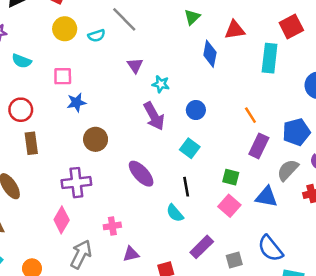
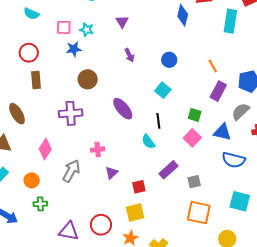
cyan star: (161, 84) -> (87, 30), moved
purple arrow: (154, 116) -> (129, 55), moved, size x0.6
pink diamond: (62, 220) -> (45, 149), moved
blue semicircle: (270, 248) -> (234, 160), moved, turned -40
purple triangle: (131, 254) -> (112, 173), turned -32

